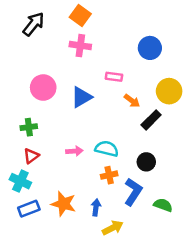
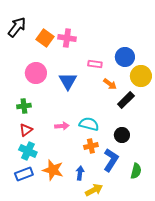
orange square: (80, 16) -> (45, 38), moved
black arrow: (34, 24) -> (17, 27), moved
blue circle: (150, 48) -> (125, 57), moved
blue triangle: (82, 97) -> (68, 81), turned -30
cyan cross: (20, 181) -> (28, 151), moved
green semicircle: (163, 205) -> (136, 171), turned 84

